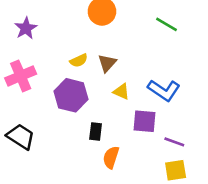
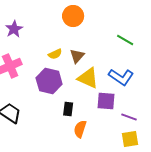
green line: (167, 24) -> (125, 40), moved
yellow triangle: (121, 91) -> (88, 78), size x1.6

